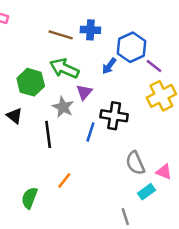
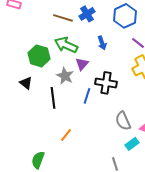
blue cross: (90, 30) -> (87, 14), turned -35
blue hexagon: (132, 47) -> (125, 16), moved
blue arrow: (109, 66) -> (102, 43), turned -56
green semicircle: (29, 198) -> (38, 160), moved

